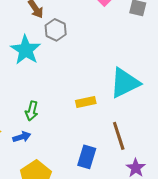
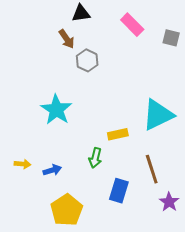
cyan star: (26, 50) -> (56, 110), moved
green arrow: (32, 111) -> (95, 158), moved

